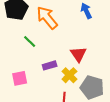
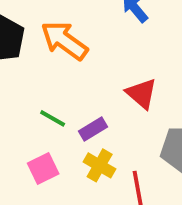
green line: (30, 41) -> (53, 118), moved
yellow cross: (69, 75) -> (100, 165), moved

